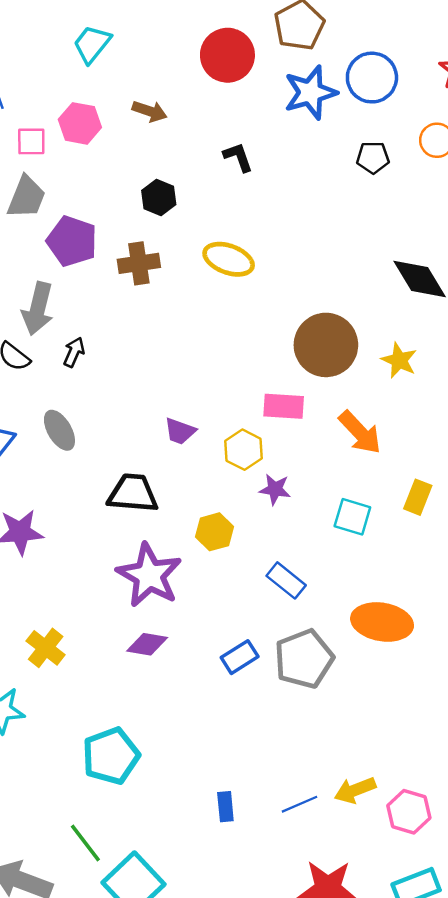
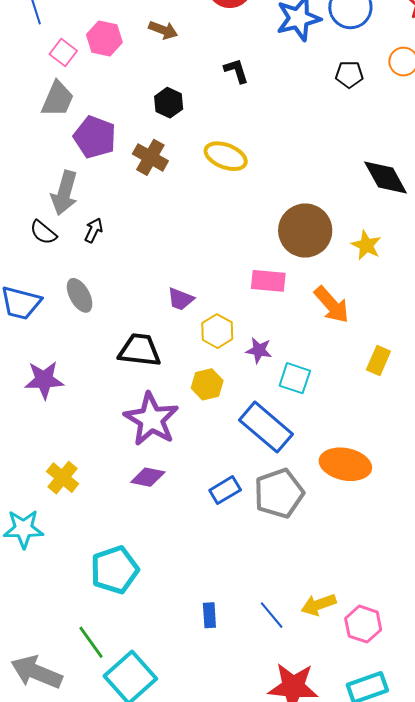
pink square: (31, 141) -> (63, 52), turned 36
brown cross: (139, 263) -> (150, 157), turned 36
yellow hexagon: (243, 450) -> (217, 331), moved
cyan square: (352, 517) -> (295, 378), moved
blue rectangle: (286, 580) -> (266, 427), size x1.6
blue line: (299, 804) -> (272, 615), turned 72

